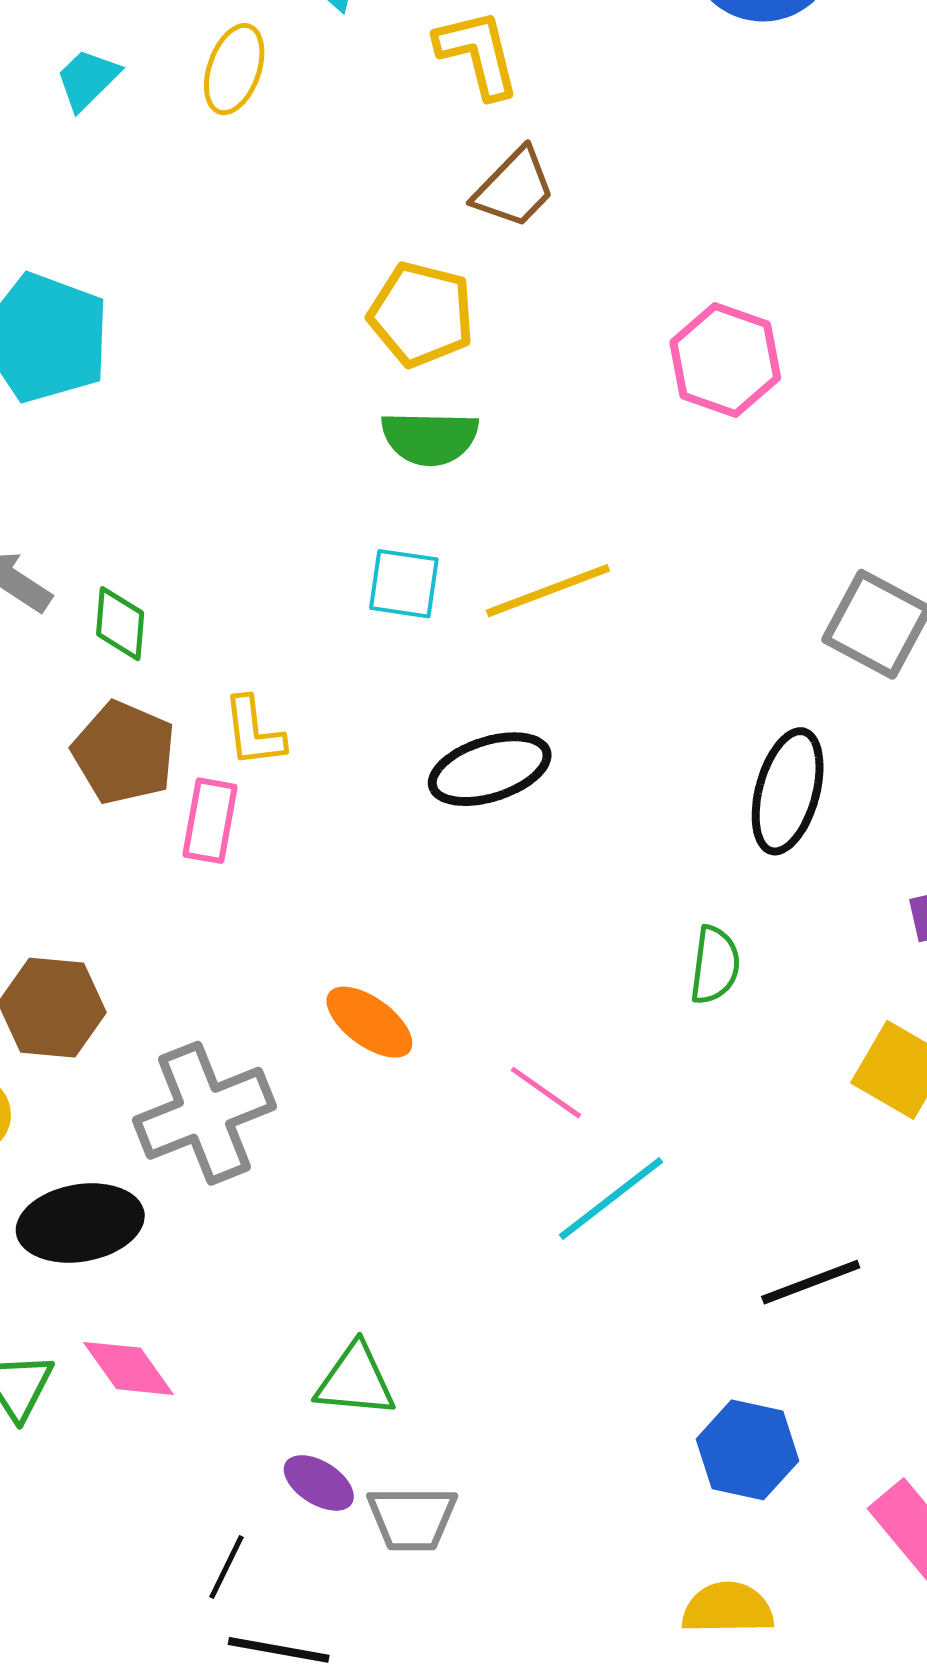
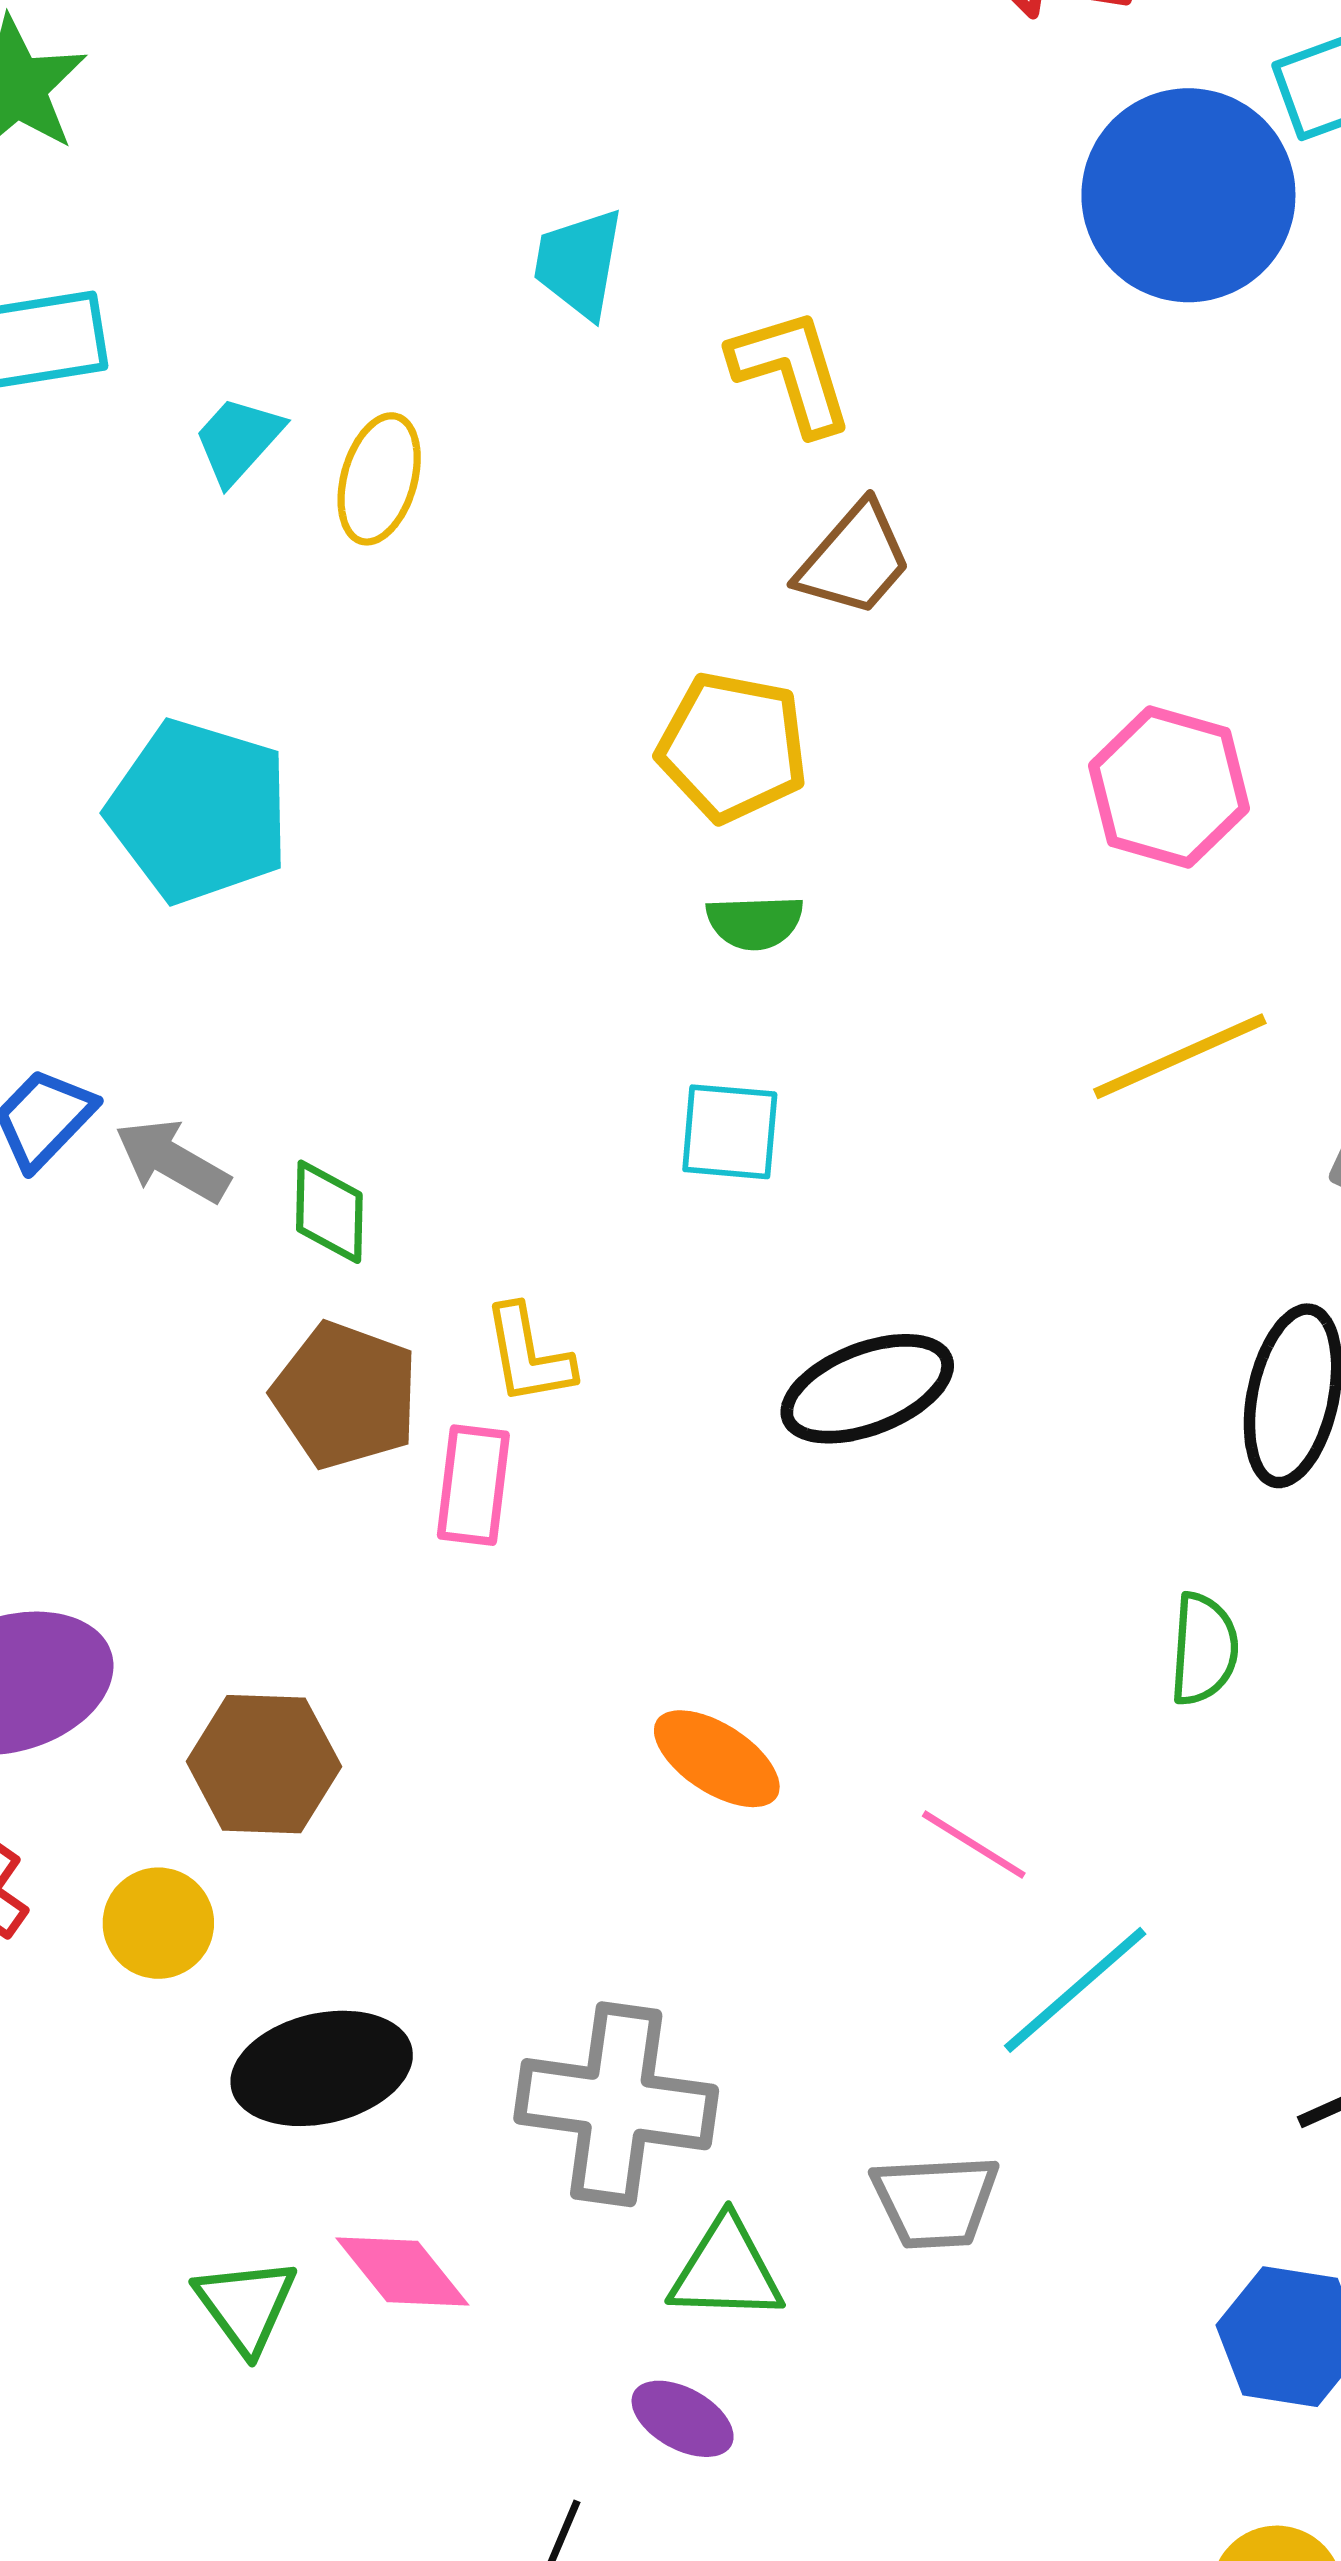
yellow ellipse: (234, 69) -> (379, 479), moved
green semicircle: (430, 438) -> (755, 922), size x0.7
yellow line: (548, 591) -> (1180, 1056), moved
gray cross: (204, 1113) -> (616, 2104), moved, turned 33
gray trapezoid: (412, 1518) -> (935, 2201), moved

